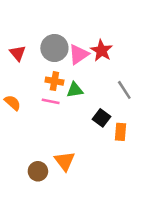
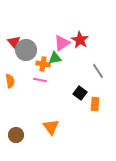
gray circle: (54, 48) -> (26, 50), moved
green triangle: (75, 90) -> (55, 58), moved
orange semicircle: (12, 103) -> (10, 81), turned 40
brown circle: (38, 171) -> (16, 135), moved

